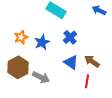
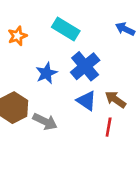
orange star: (21, 37) -> (17, 36), moved
blue cross: (70, 37) -> (85, 66), size x1.5

